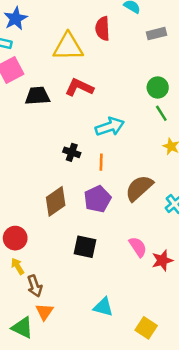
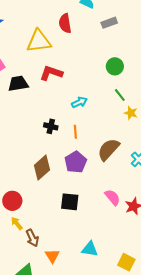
green line: (161, 113) -> (120, 95), moved
cyan arrow: (110, 127) -> (79, 102), size x0.7
orange triangle: (44, 312) -> (52, 256), moved

